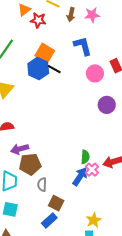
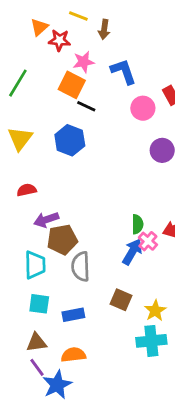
pink star: (92, 15) -> (84, 62), moved
blue hexagon: (38, 69) -> (70, 140), moved
gray semicircle: (42, 185) -> (81, 267), size x1.5
brown square: (56, 203) -> (121, 300), moved
blue rectangle: (49, 221) -> (73, 315), moved, turned 35

